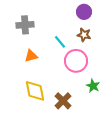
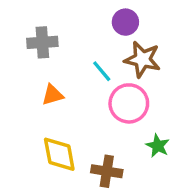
purple circle: (84, 12) -> (125, 22), moved
brown star: (84, 35) -> (142, 59), size x1.5
brown cross: (63, 101) -> (107, 171), turned -36

